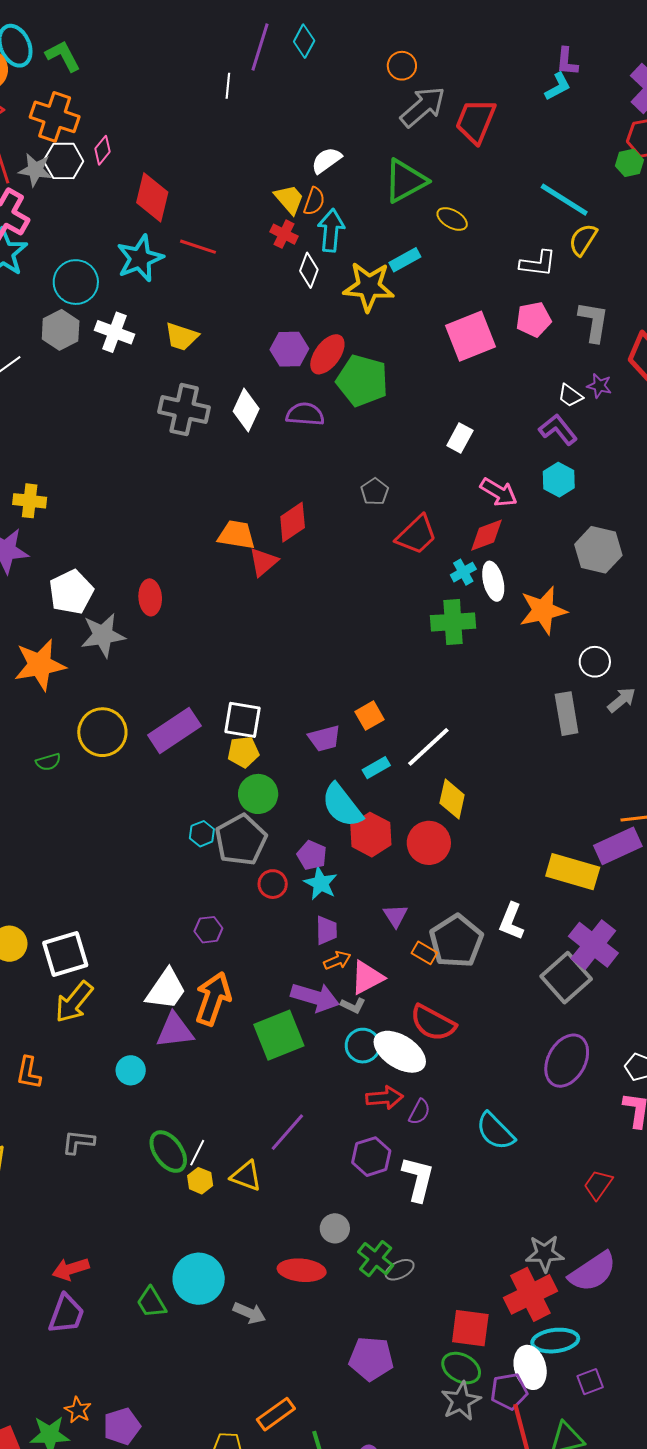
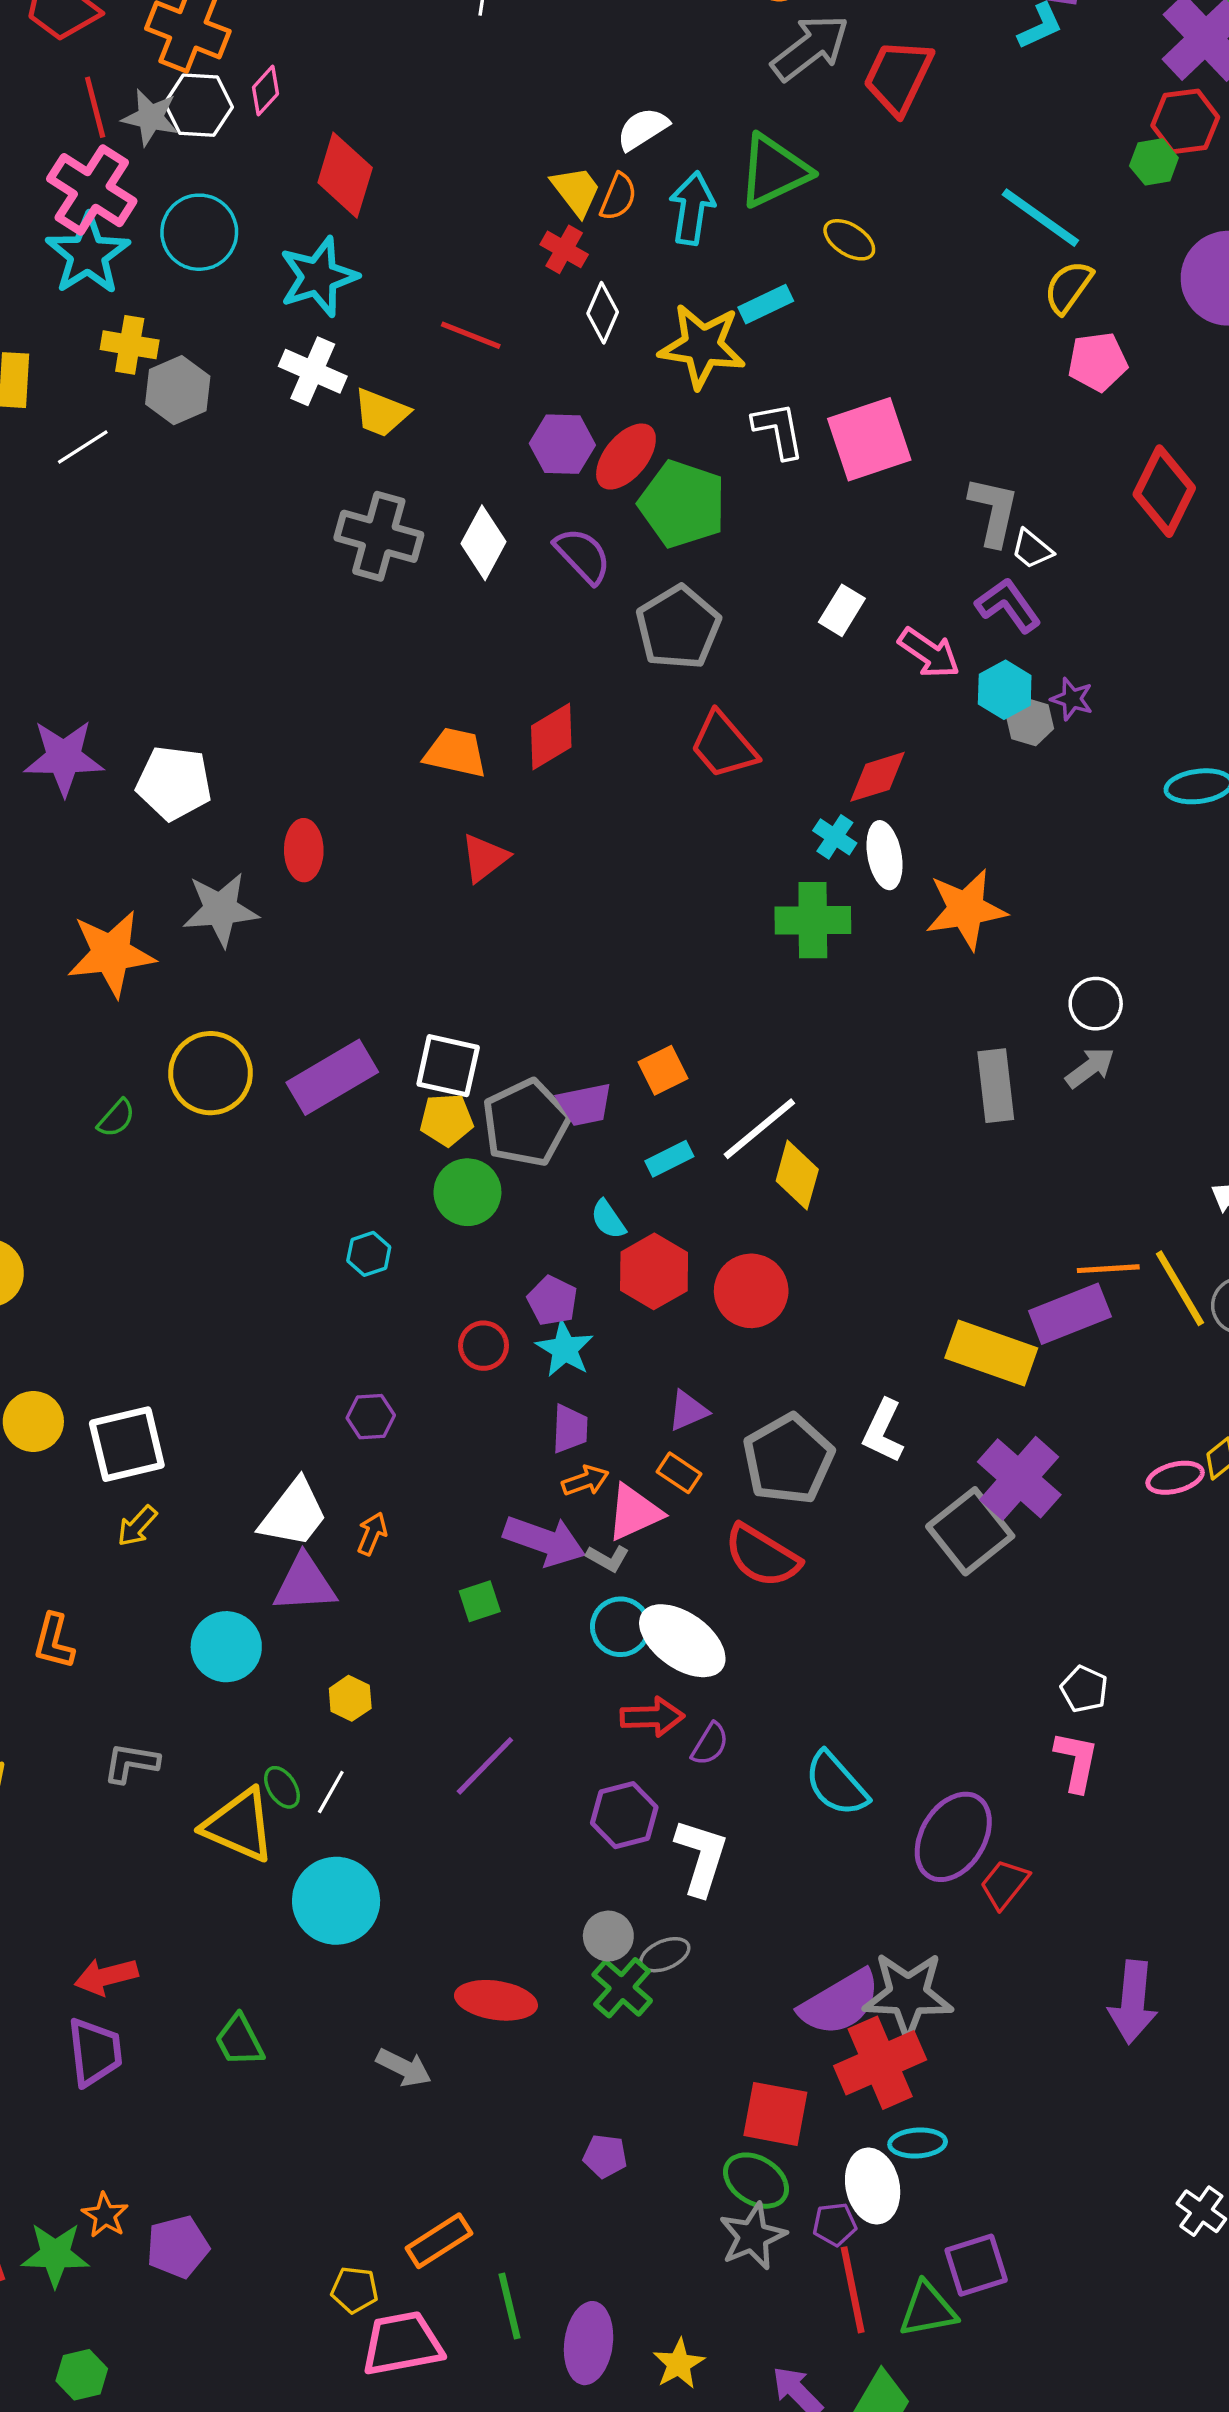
cyan arrow: (331, 230) -> (692, 208), moved
red line: (198, 247) -> (471, 335), moved
white L-shape: (538, 263) -> (778, 430), moved, turned -111
cyan circle: (76, 282) -> (199, 232), moved
pink pentagon: (534, 319) -> (1098, 362), moved
gray L-shape: (594, 322) -> (994, 511), moved
white cross: (115, 332) -> (313, 371), moved
purple star: (599, 386) -> (1072, 699), moved
purple semicircle: (305, 414) -> (583, 555), turned 39
gray pentagon: (375, 492) -> (678, 627), moved, size x1.8
pink arrow: (499, 492) -> (929, 653), moved
yellow cross: (30, 501) -> (130, 345), moved
red trapezoid: (416, 535) -> (724, 745), moved, turned 90
gray hexagon: (598, 550) -> (1030, 722), moved, size x0.6
red triangle: (263, 562) -> (485, 858), moved
cyan cross: (463, 572) -> (835, 837), turned -30
white pentagon: (71, 592) -> (174, 783), moved, turned 30
white circle: (595, 662) -> (1096, 1004), moved
green semicircle: (48, 762) -> (116, 1118), turned -35
yellow diamond: (452, 799) -> (797, 1175), moved
cyan semicircle: (342, 805) -> (608, 1219), size x0.5
gray pentagon: (241, 840) -> (526, 1123), moved
purple triangle: (395, 916) -> (688, 1411), turned 36
orange rectangle: (424, 953) -> (679, 1473), moved
orange arrow: (213, 999) -> (372, 1534), size x0.5
yellow arrow: (74, 1002) -> (137, 1526), size x0.6
red semicircle: (433, 1023) -> (762, 1556), moved
green square: (279, 1035) -> (480, 1601), size x0.5
purple ellipse: (567, 1061) -> (953, 1837), moved
cyan circle: (131, 1070) -> (226, 1647), size x1.4
green ellipse: (168, 1152) -> (282, 1787), size x0.6
yellow triangle: (246, 1176) -> (239, 1825), moved, size x1.4
yellow hexagon: (200, 1181) -> (350, 1698), moved
gray circle: (335, 1228) -> (608, 1936), moved
gray star: (545, 1253) -> (908, 1995), size x1.4
gray ellipse: (400, 1270) -> (665, 1955), moved
purple semicircle: (593, 1272) -> (840, 2003), moved
cyan circle: (199, 1279) -> (336, 1901), moved
purple trapezoid: (66, 1314) -> (95, 2052), turned -30
cyan ellipse: (555, 1341) -> (918, 2143), size x0.7
purple pentagon: (371, 1359) -> (605, 2156), size x0.6
purple square: (590, 1382) -> (976, 2265), moved, size x1.4
purple pentagon: (509, 1391) -> (835, 2224), size x0.7

